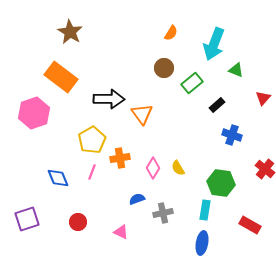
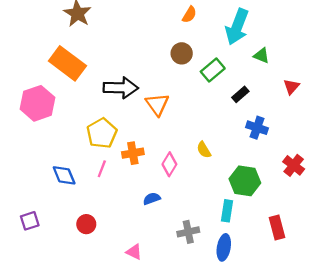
yellow semicircle: (178, 168) -> (204, 150), moved
gray cross: (163, 213) -> (188, 232), moved
purple square: (27, 219) -> (30, 221), size x0.7
red rectangle: (250, 225) -> (277, 227), turned 45
pink triangle: (121, 232) -> (134, 252), moved

